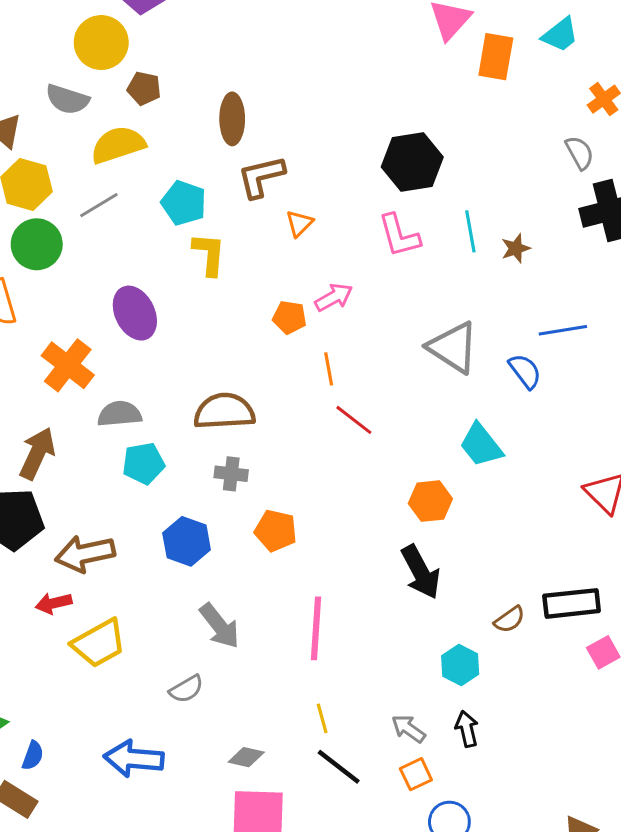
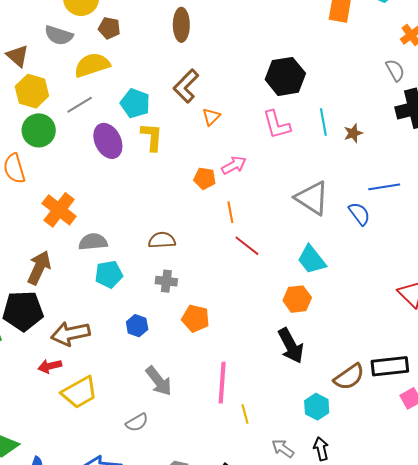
brown ellipse: (232, 119) -> (181, 25), moved
brown L-shape: (261, 177) -> (186, 86), turned -32
purple ellipse: (135, 313) -> (108, 141), moved
brown semicircle: (224, 411) -> (162, 240), size x0.7
cyan trapezoid: (481, 445) -> (312, 260), moved
blue hexagon: (187, 541) -> (137, 326), size x0.7
brown semicircle: (509, 619) -> (349, 377), size x1.5
yellow line: (322, 718) -> (245, 414), moved

